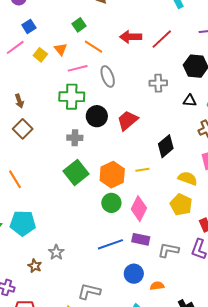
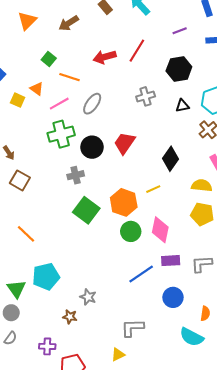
gray ellipse: (108, 76) -> (92, 104), turned 70
orange semicircle: (157, 286) -> (205, 313), moved, turned 120

